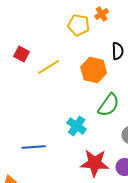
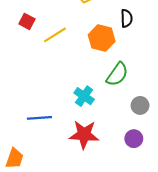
red star: (95, 163) -> (84, 134), moved

